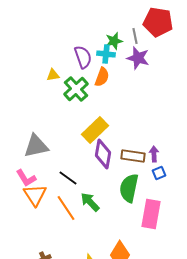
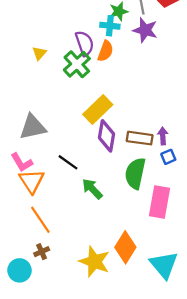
purple semicircle: (83, 57) -> (85, 43), moved
yellow triangle: (53, 75) -> (39, 53), moved, turned -40
orange line: (66, 208) -> (40, 220), moved

